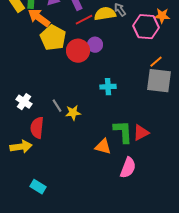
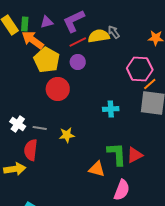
pink hexagon: (146, 27) -> (140, 69), moved
purple circle: (95, 45) -> (78, 62), moved
red circle: (78, 51) -> (58, 89), moved
cyan cross: (108, 87) -> (111, 109), moved
gray line: (57, 106) -> (40, 128), moved, turned -48

